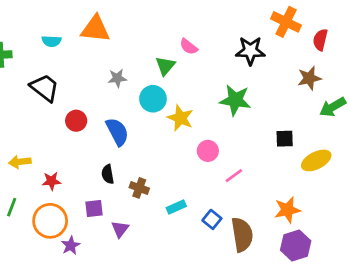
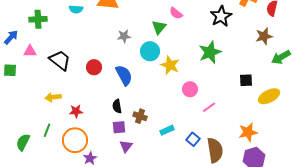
black star: (250, 51) -> (221, 16), turned -30
black trapezoid: (45, 88) -> (60, 60), moved
green star: (235, 100) -> (210, 52), turned -30
purple square: (94, 208) -> (119, 127), moved

